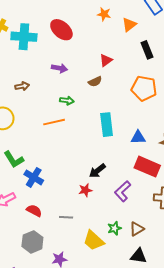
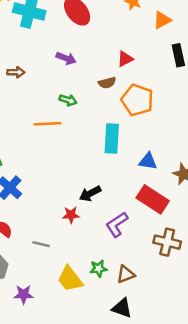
orange pentagon: (144, 88) -> (137, 100), moved

